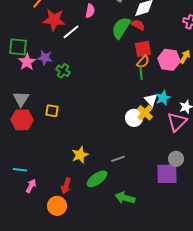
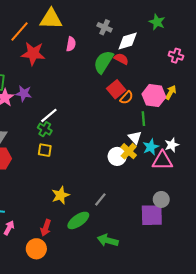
white line: (71, 32) -> (49, 115), moved
red square: (143, 49) -> (116, 89), moved, turned -30
green cross: (63, 71) -> (45, 129), moved
green line: (141, 73) -> (143, 119), moved
cyan star: (163, 98) -> (151, 147), moved
yellow square: (52, 111) -> (45, 150), moved
pink triangle: (177, 122) -> (162, 161), turned 45
gray line: (118, 159) -> (100, 199), turned -32

